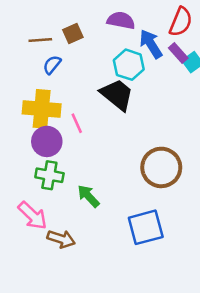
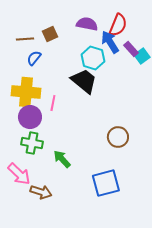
red semicircle: (181, 22) -> (118, 25), moved
pink line: (77, 123) -> (53, 103), turned 35
brown circle: (161, 167) -> (118, 137), size x0.7

